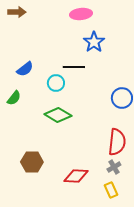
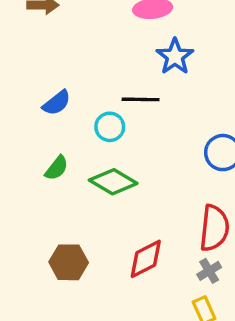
green semicircle: (14, 98) -> (57, 168), moved
red diamond: (76, 176) -> (146, 259), moved, turned -30

